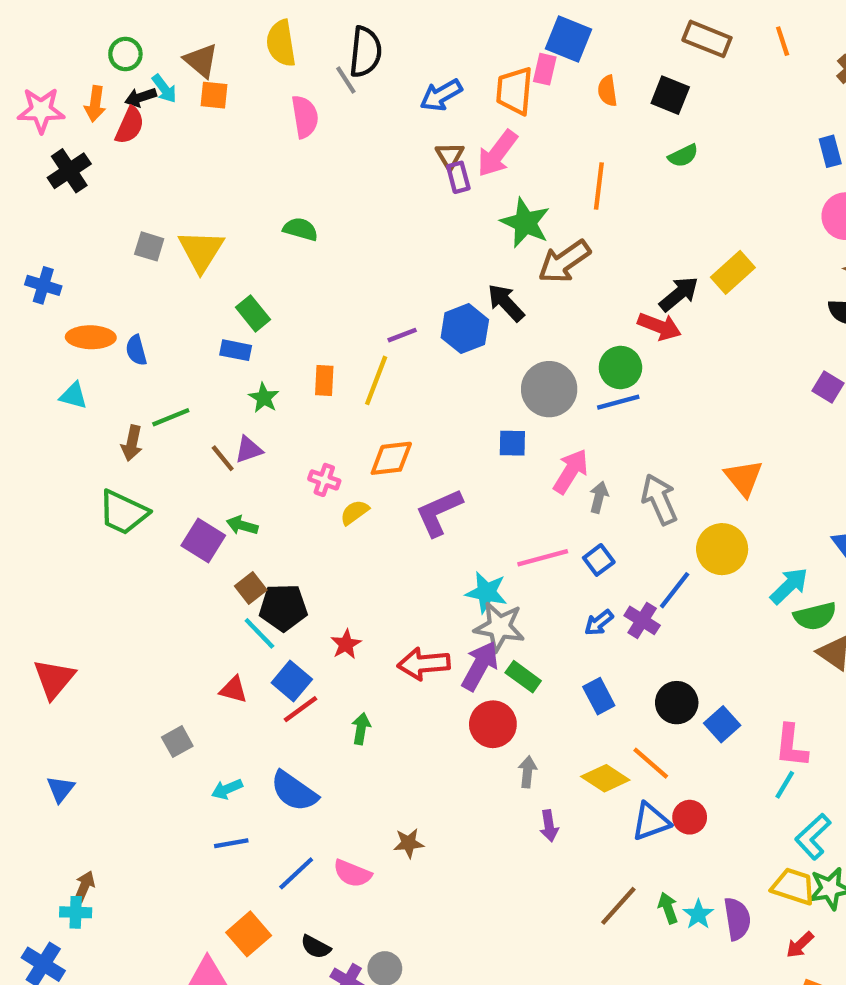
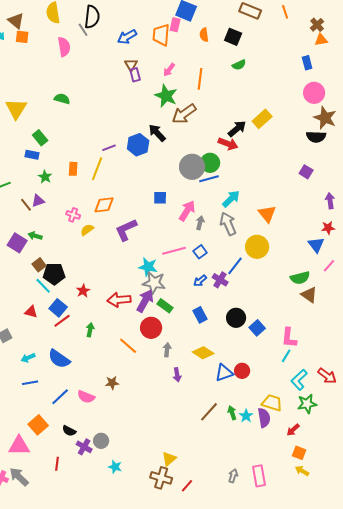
pink arrow: (497, 153) -> (169, 70), moved, size x0.6
gray circle: (549, 389) -> (192, 167), moved
cyan arrow: (789, 586) -> (231, 199), moved
orange line: (651, 763) -> (128, 346), moved
yellow trapezoid: (793, 886) -> (272, 403), moved

